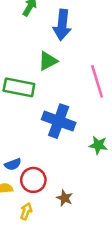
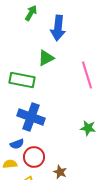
blue cross: (59, 121) -> (31, 117), moved

